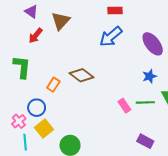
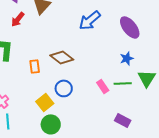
orange rectangle: (53, 85) -> (35, 66), turned -40
blue circle: (37, 108) -> (64, 88), moved
yellow square: (44, 129) -> (45, 102), moved

